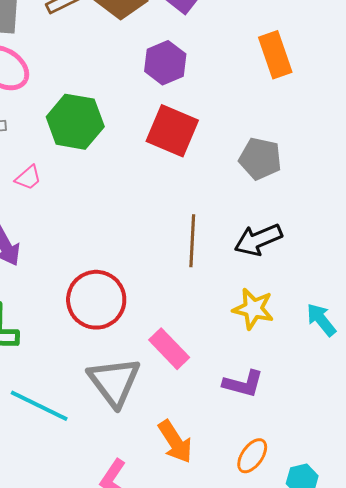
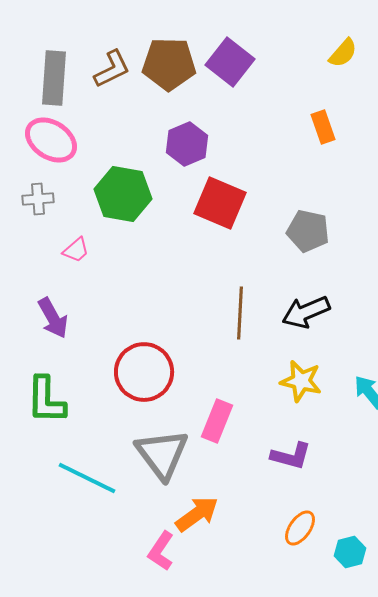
orange rectangle: (275, 55) -> (323, 127), size x0.7
purple hexagon: (165, 63) -> (187, 144), moved
pink rectangle: (169, 349) -> (217, 421), turned 66
orange arrow: (175, 442) -> (197, 514), moved, turned -93

